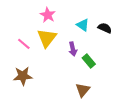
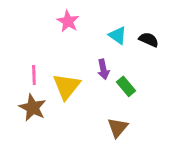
yellow triangle: (47, 38) -> (67, 86), moved
pink line: (24, 44) -> (34, 75), moved, turned 48
brown star: (23, 76) -> (33, 108), turned 30

